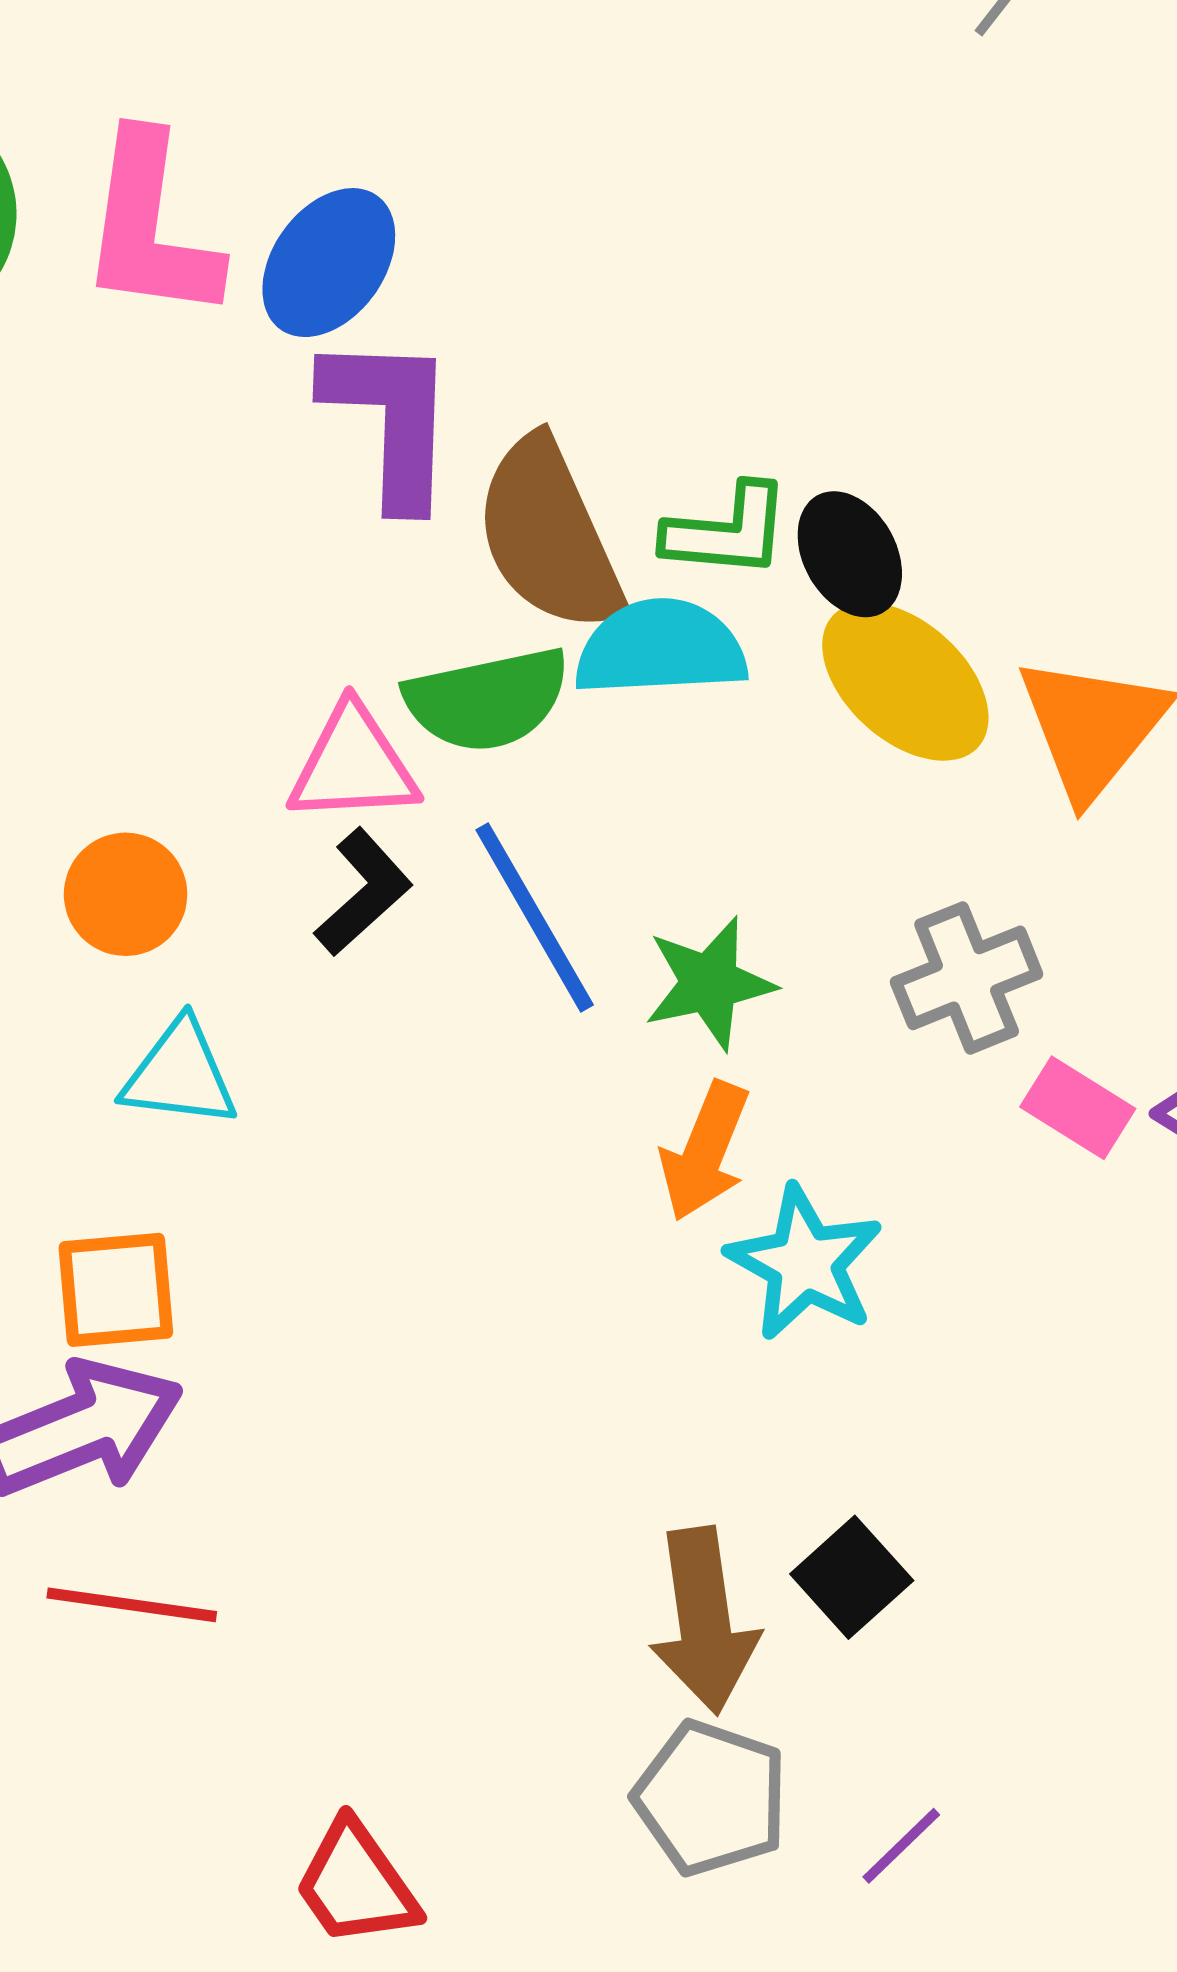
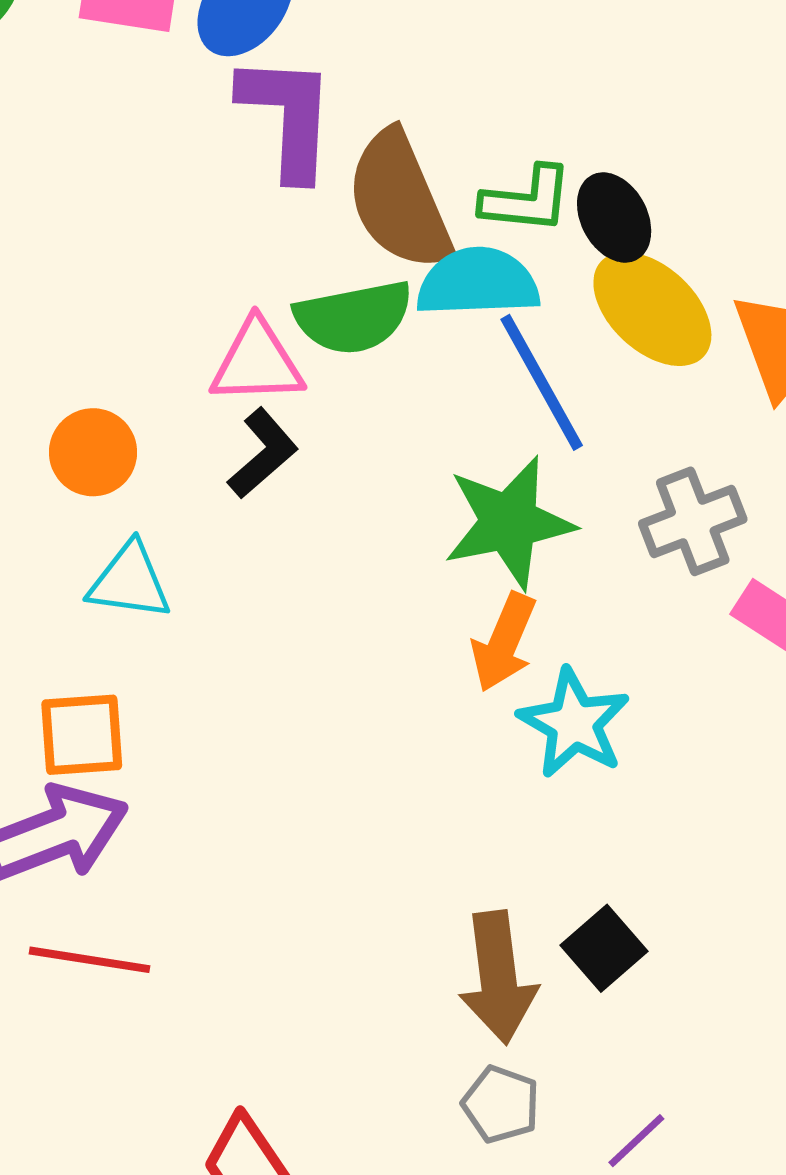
blue line: (535, 917) -> (542, 382), moved
green star: (709, 983) -> (509, 522), size x1.4
gray pentagon: (711, 1798) -> (501, 1104), size x0.7

